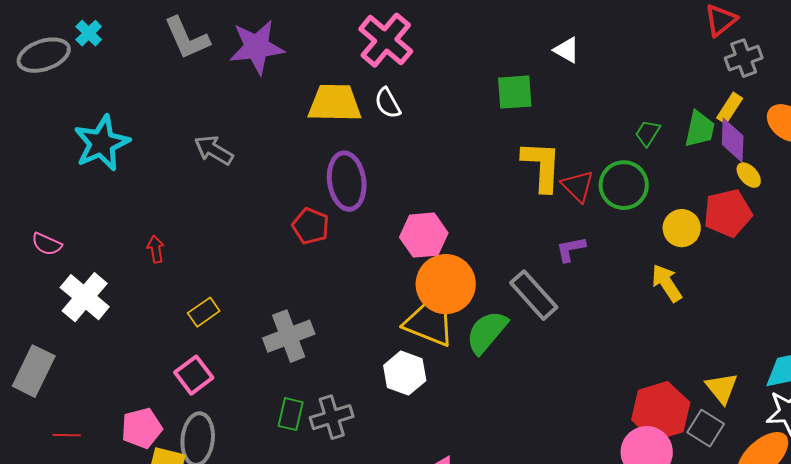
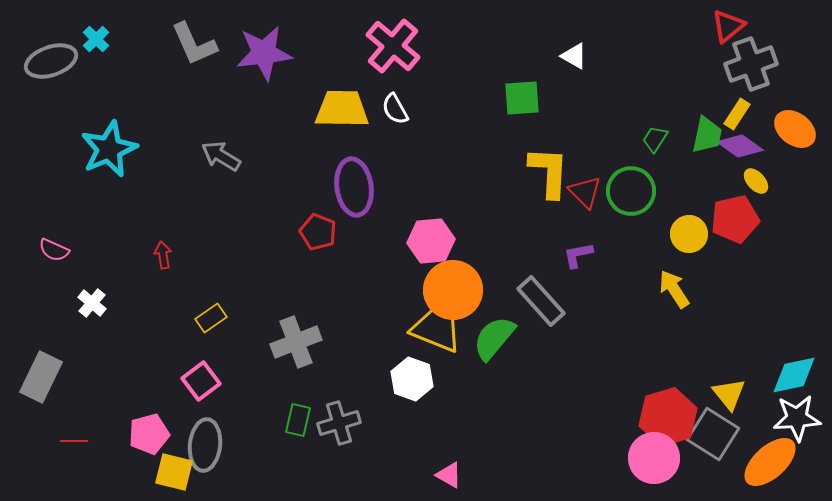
gray cross: (744, 58) -> (751, 64), size x1.4
purple diamond: (733, 140) -> (740, 146), turned -57
white cross: (85, 297) -> (92, 303), size x0.6
gray square: (706, 428) -> (713, 434), size x1.4

